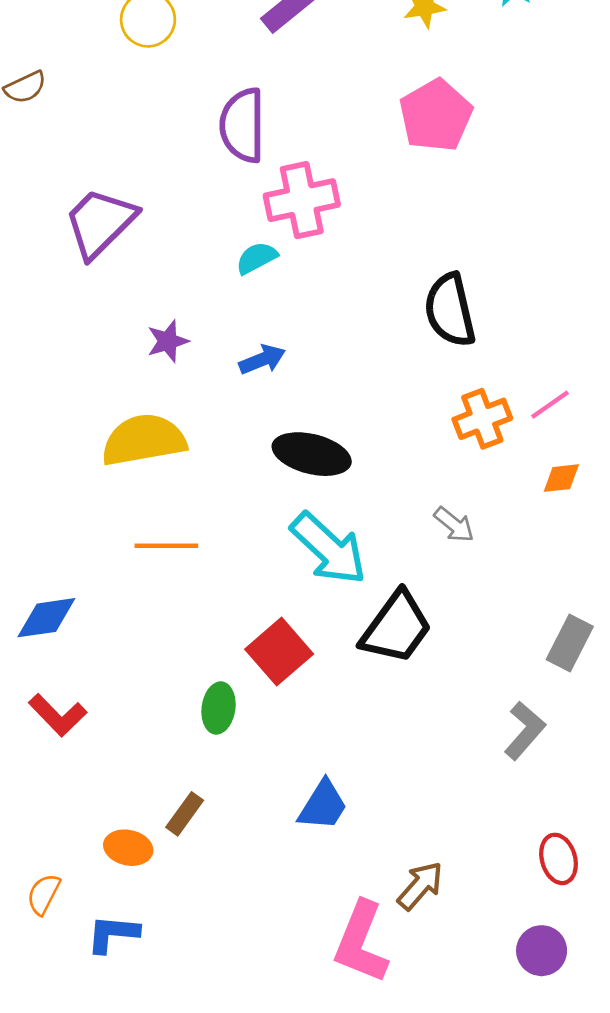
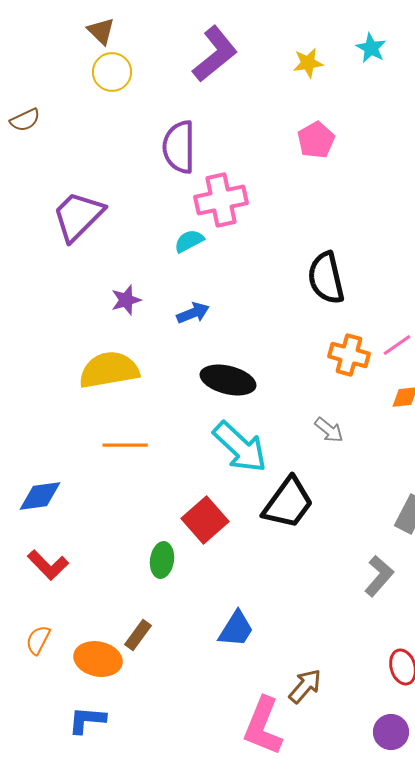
pink pentagon: (436, 115) -> (316, 140), size x0.7
orange cross: (482, 419) -> (349, 355), turned 36
orange ellipse: (128, 848) -> (98, 659), size x1.4
orange semicircle: (44, 894) -> (38, 640), moved

